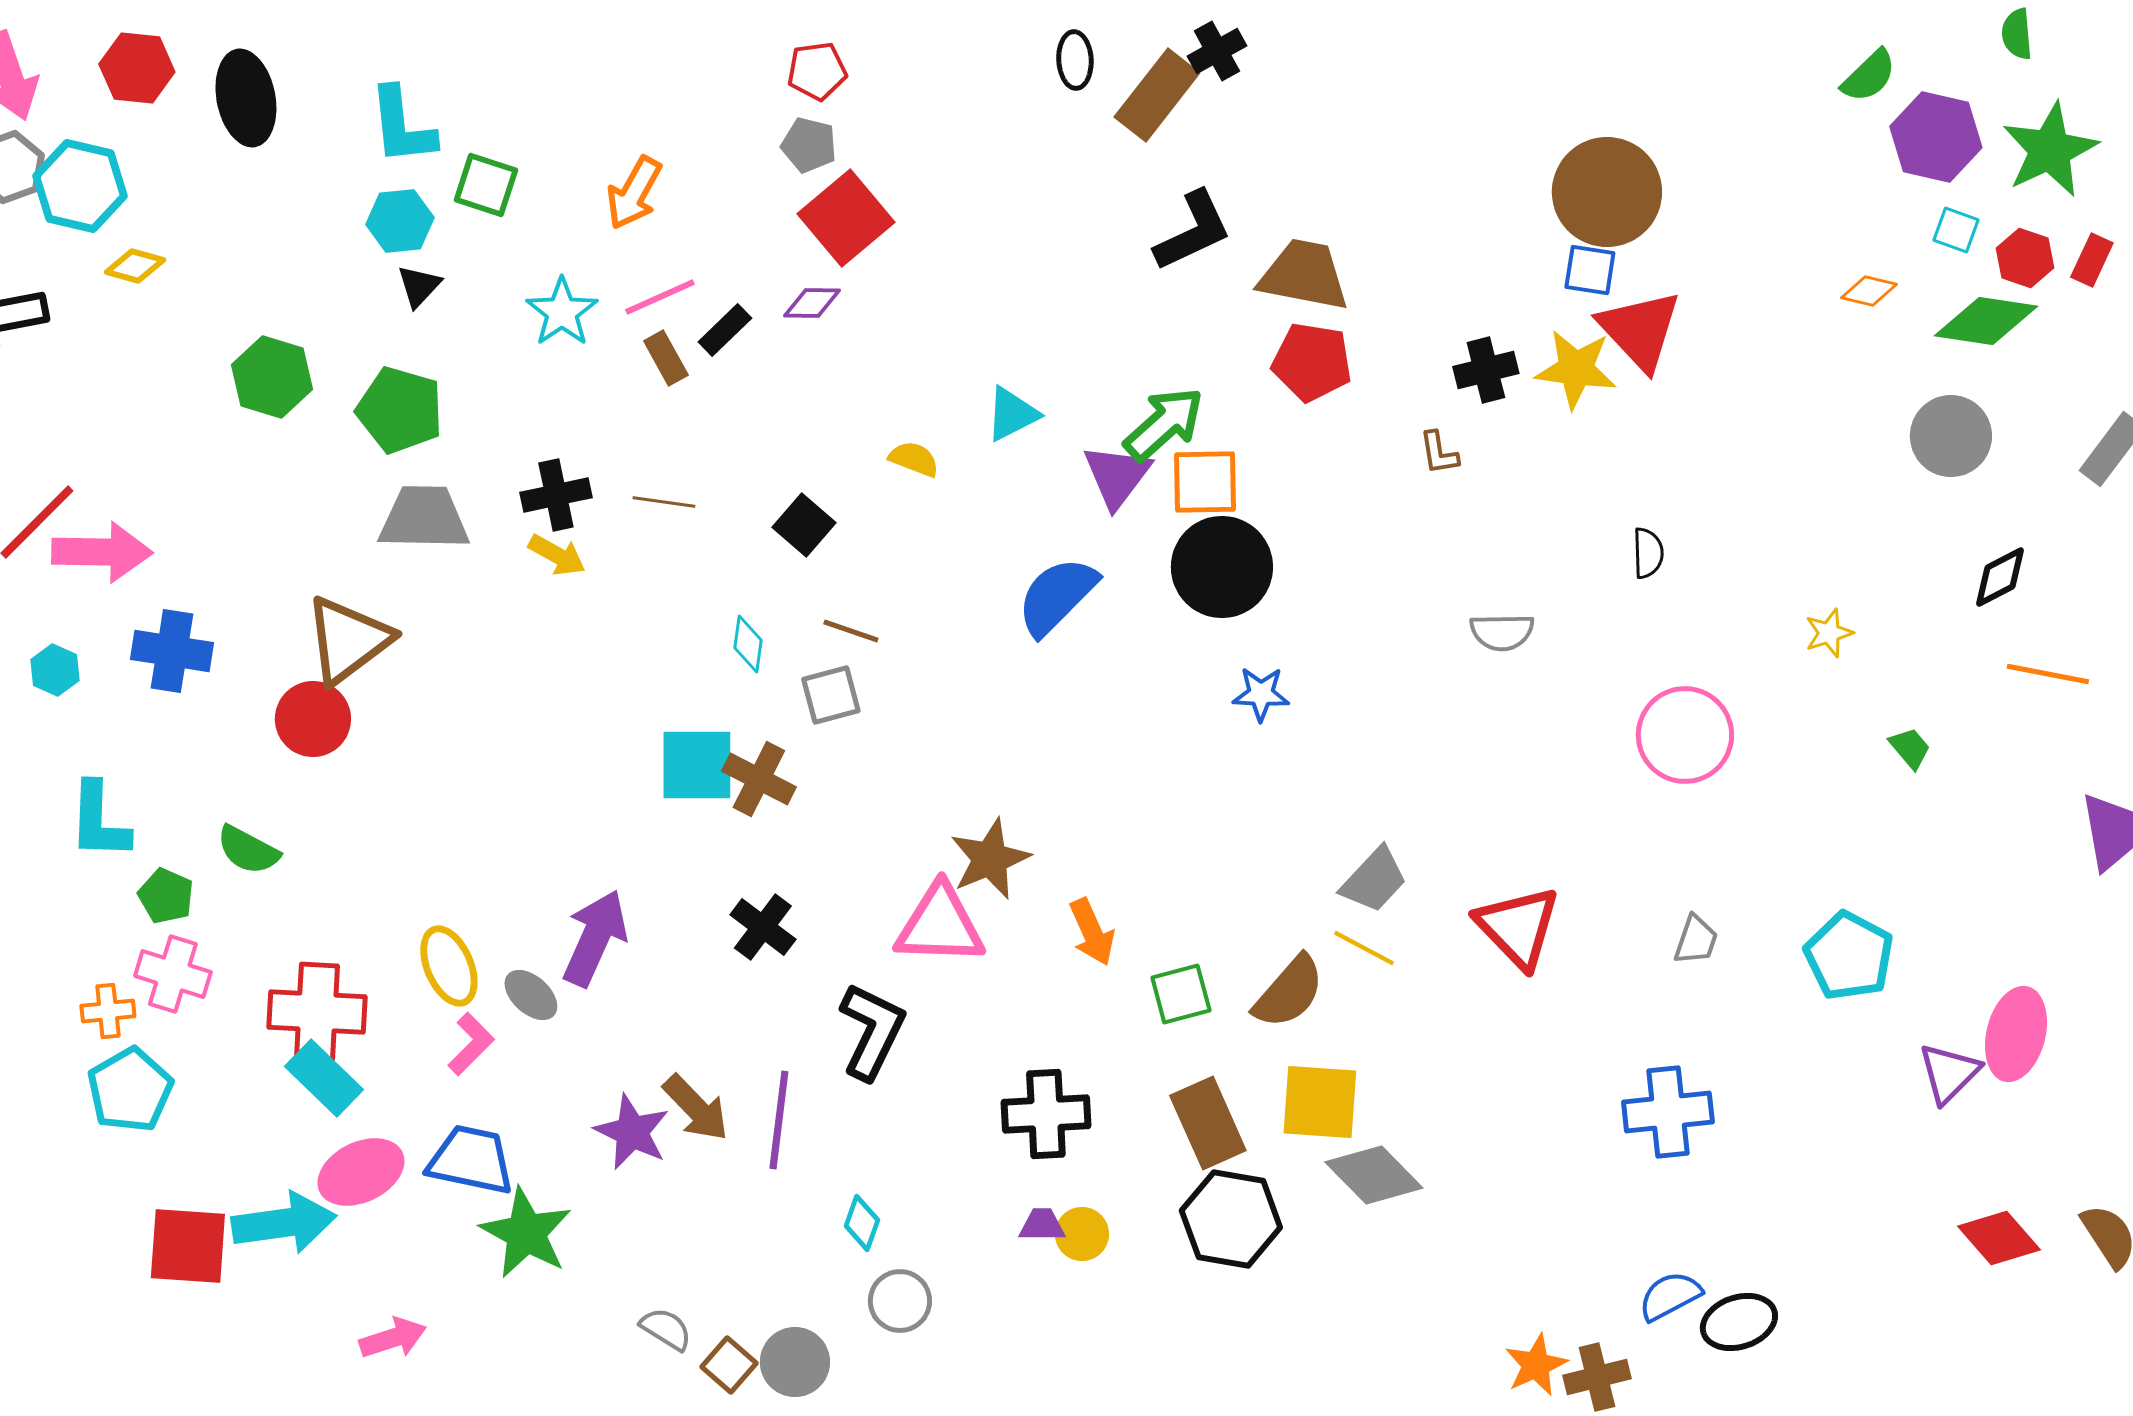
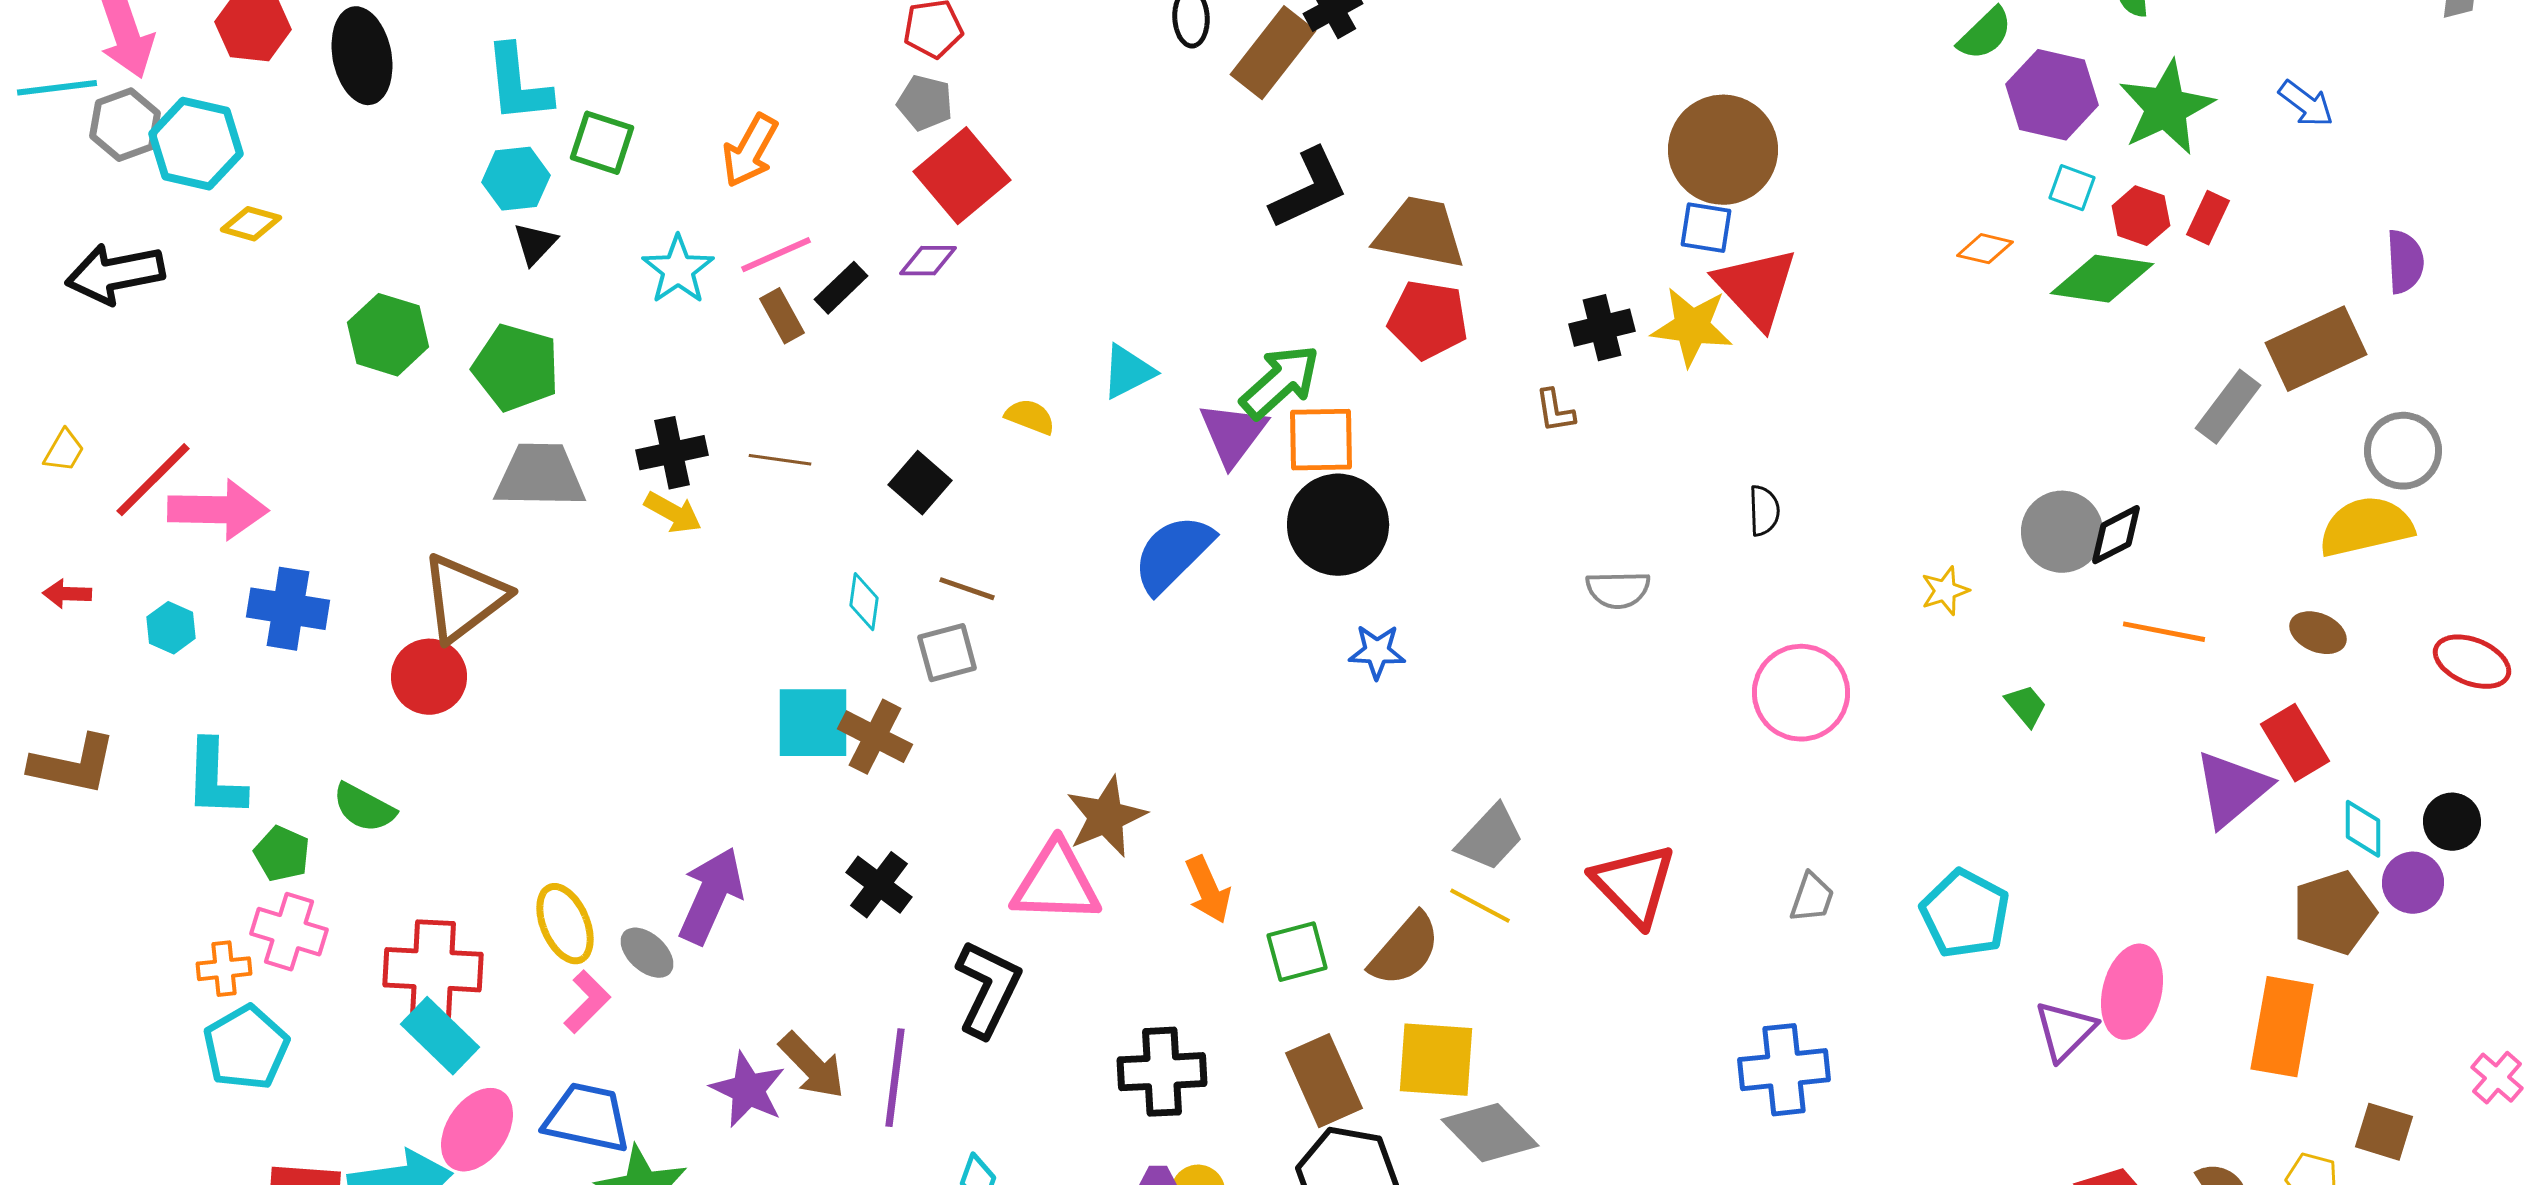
gray circle: (1951, 436) -> (2062, 532), moved
pink ellipse: (361, 1172) -> (477, 1130), turned -30

